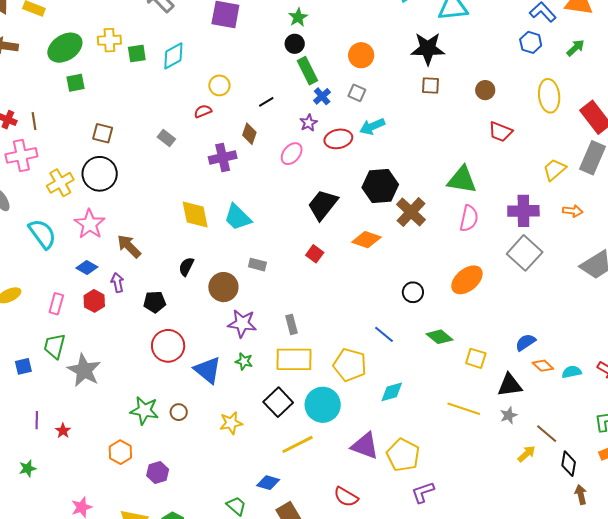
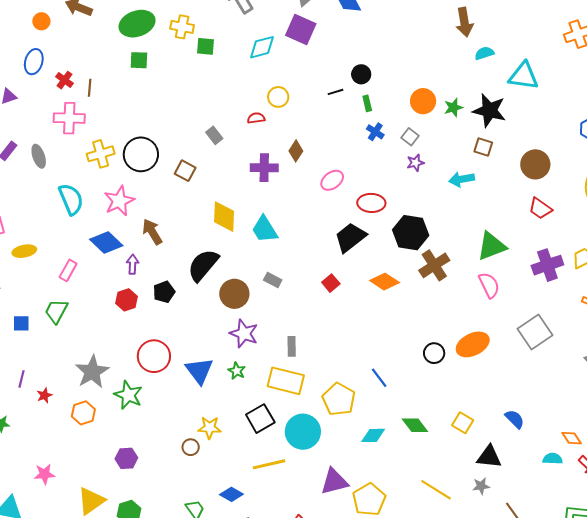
green star: (298, 17) -> (453, 107), moved
cyan diamond: (173, 56) -> (262, 47), moved
green rectangle: (307, 71) -> (367, 103), size x0.6
brown circle: (485, 90) -> (535, 164), size x1.5
blue cross: (322, 96) -> (375, 132), turned -30
black line: (266, 102) -> (335, 92), moved
purple star: (309, 123) -> (415, 163), moved
cyan arrow: (372, 126) -> (462, 179), moved
brown square: (103, 133) -> (185, 171), moved
red ellipse: (338, 139) -> (371, 203), moved
green triangle: (462, 180) -> (492, 246), turned -44
purple cross: (523, 211) -> (547, 265), moved, turned -32
pink semicircle: (469, 218) -> (489, 285), turned -52
black semicircle: (186, 267) -> (203, 265), size x1.8
blue diamond: (87, 268) -> (106, 242), size x1.5
black circle: (413, 292) -> (434, 353), moved
red hexagon: (94, 301) -> (127, 300), moved
black pentagon: (155, 302) -> (164, 292), turned -30
green diamond: (440, 337) -> (415, 425), moved
blue semicircle: (525, 342) -> (515, 419), turned 65
red circle: (168, 346) -> (154, 356), moved
orange diamond: (543, 366) -> (572, 438), moved
gray star: (84, 370) -> (92, 372), moved
yellow line: (464, 409) -> (436, 490), moved
brown circle: (179, 412) -> (191, 447), moved
purple triangle: (365, 446) -> (334, 482), turned -48
orange hexagon: (120, 452) -> (83, 413), moved

